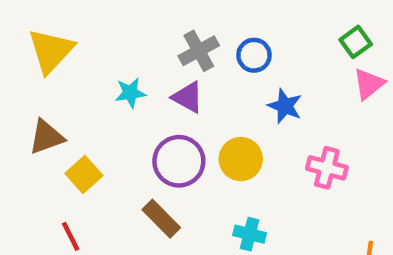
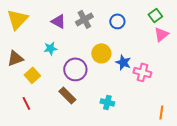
blue circle: (254, 55) -> (117, 21), moved
cyan star: (130, 93) -> (50, 48), moved
purple triangle: (188, 97) -> (58, 21), moved
blue star: (285, 106) -> (123, 62), moved
yellow circle: (241, 159) -> (101, 53), moved

